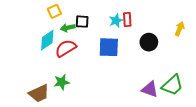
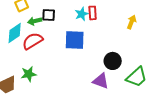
yellow arrow: (180, 29) -> (132, 22), moved
black circle: (149, 42) -> (113, 61), moved
purple triangle: (150, 89) -> (101, 81), moved

